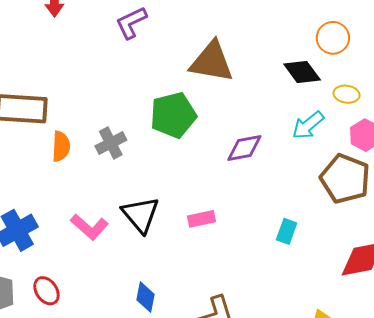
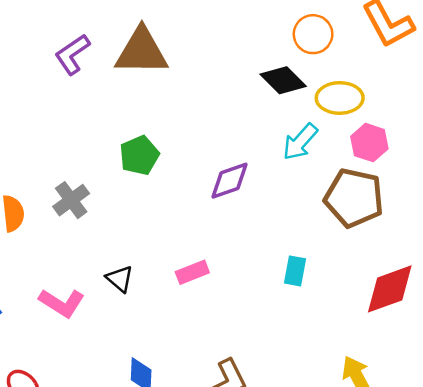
brown triangle: (212, 62) -> (142, 51), moved
yellow ellipse: (347, 94) -> (340, 98), size x1.5
green pentagon: (173, 115) -> (139, 155), size x0.7
black triangle: (141, 215) -> (120, 279), size x0.6

